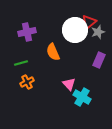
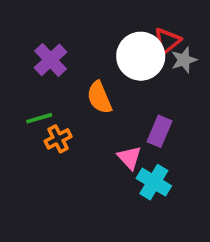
purple cross: (27, 32) -> (51, 60), turned -30
purple rectangle: (99, 60) -> (159, 131), moved
orange cross: (27, 82) -> (58, 139), moved

